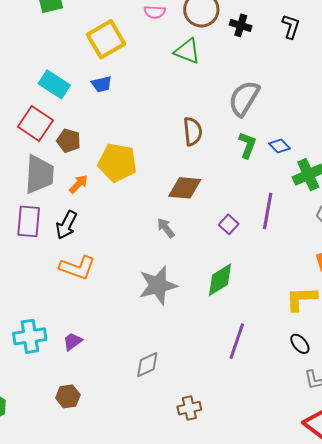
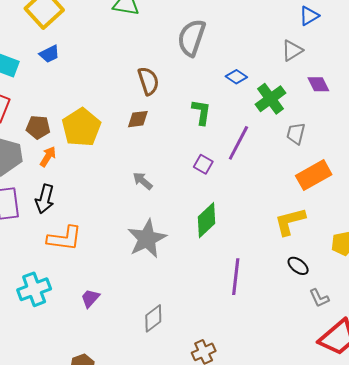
brown pentagon: (69, 141) -> (38, 127), moved
green L-shape: (247, 145) -> (201, 112), moved
yellow pentagon: (117, 163) -> (81, 127), turned -30
brown diamond: (185, 188) -> (138, 119), moved, size x0.7
purple line: (268, 211) -> (238, 143), turned 30
cyan cross: (30, 336) -> (34, 289), moved
purple trapezoid: (73, 342) -> (90, 298), moved

